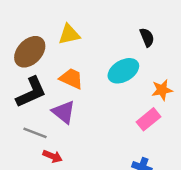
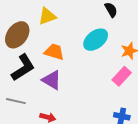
gray line: (35, 133) -> (16, 101), moved

